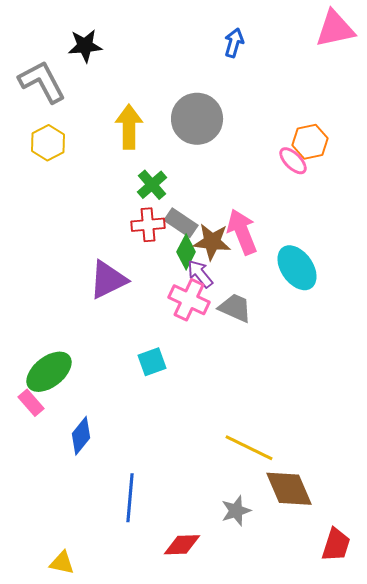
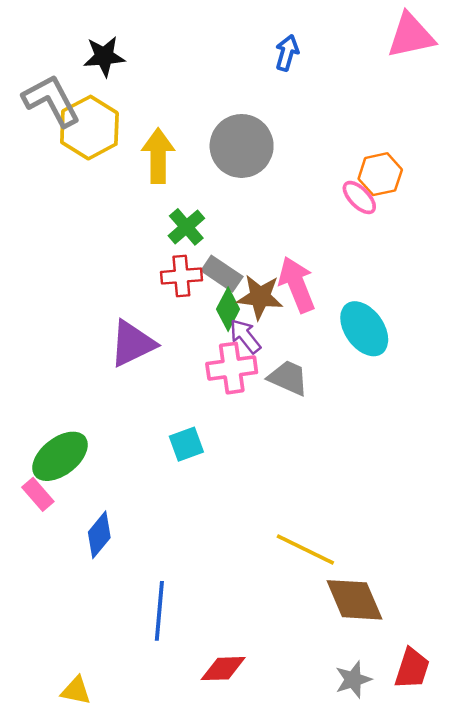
yellow hexagon: (48, 143) -> (89, 128), moved, size x1.4
pink cross: (189, 300) -> (232, 368), turned -33
gray star: (236, 511) -> (353, 680), moved

